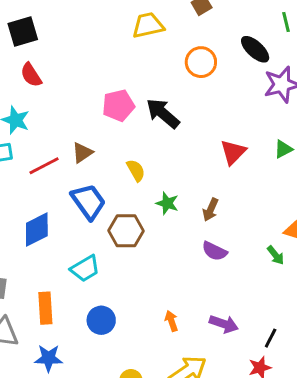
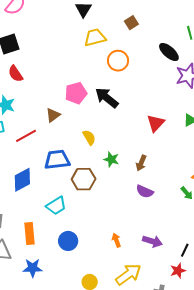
orange circle: (201, 62) -> (118, 61), moved
brown triangle: (82, 153) -> (53, 115), moved
blue trapezoid: (88, 202) -> (57, 160), turned -60

